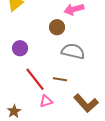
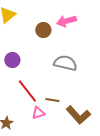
brown circle: (57, 27) -> (43, 30), moved
brown line: (60, 79) -> (52, 100), moved

